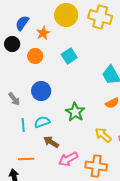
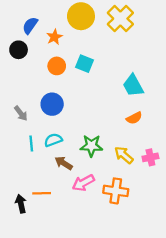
yellow cross: (100, 17) -> (120, 19), turned 30
orange circle: (35, 56) -> (57, 66), moved
cyan square: (69, 56) -> (84, 64), turned -35
green star: (75, 112) -> (91, 146), moved, turned -30
orange line: (26, 159) -> (42, 193), moved

